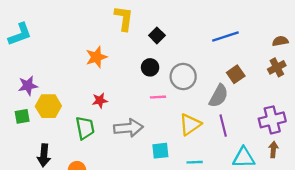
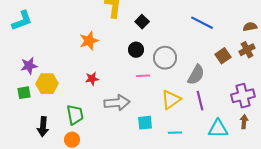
blue line: (225, 37) -> (202, 23), turned 45
brown square: (236, 74) -> (223, 56), moved
green trapezoid: (85, 128) -> (75, 115), moved

